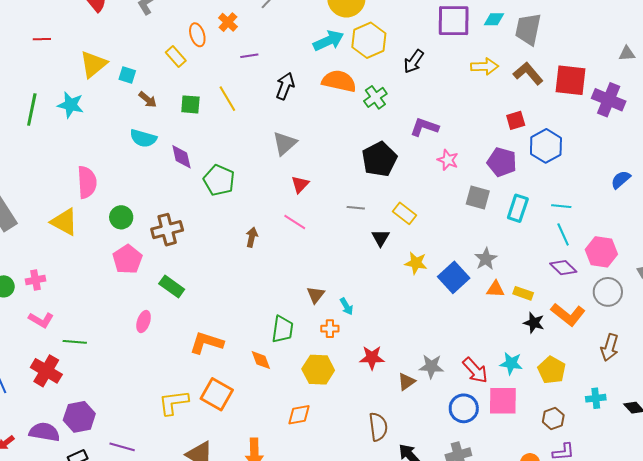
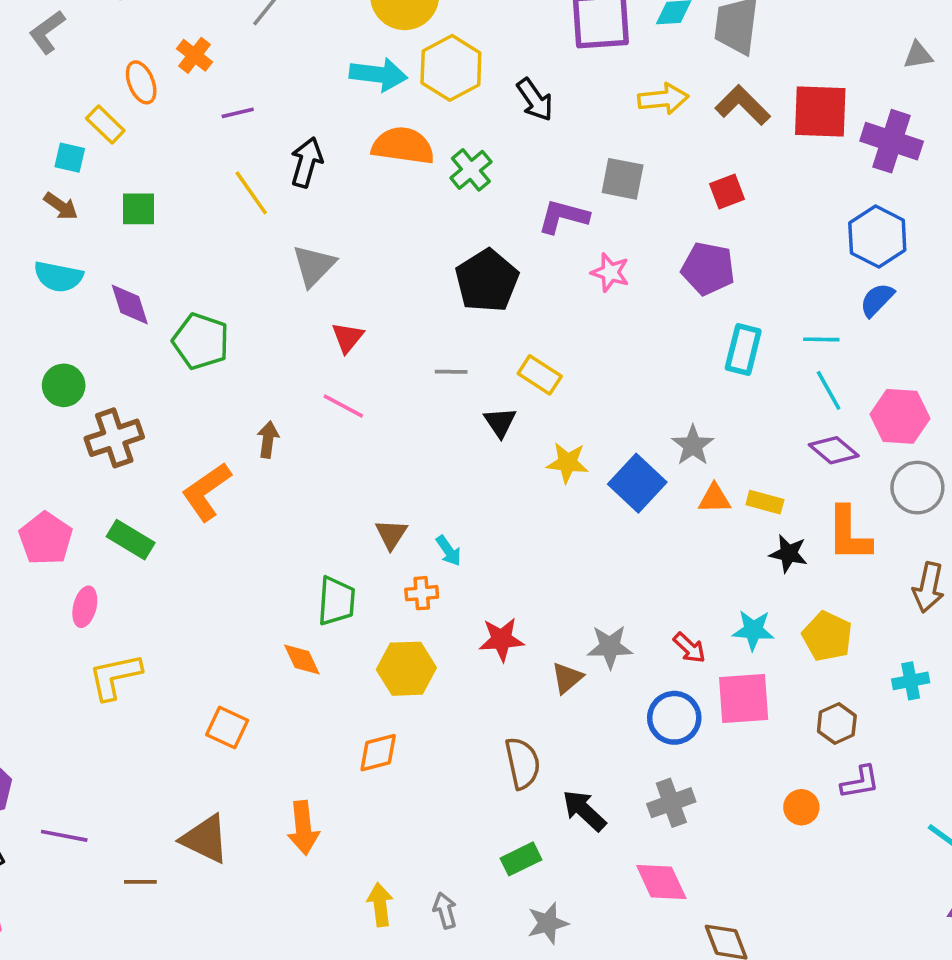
cyan arrow: (329, 41) -> (378, 74), turned 36
black arrow: (414, 61) -> (535, 100), turned -65
cyan square: (127, 75) -> (70, 158), moved
yellow line: (227, 99) -> (251, 193), moved
blue hexagon: (546, 146) -> (877, 237), moved
blue semicircle: (621, 180) -> (877, 300), moved
gray square: (478, 198) -> (623, 179), moved
green circle: (121, 217) -> (64, 385), moved
pink pentagon: (127, 259) -> (46, 538), moved
orange L-shape: (568, 315) -> (849, 534), turned 56
orange L-shape: (207, 343) -> (206, 492), moved, turned -48
red arrow: (475, 370) -> (689, 648), size x0.7
orange square: (217, 394) -> (227, 728), size x0.7
yellow L-shape: (174, 402) -> (115, 677), moved

